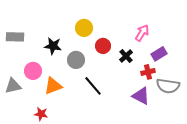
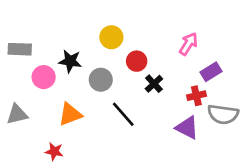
black cross: (126, 56) -> (154, 84), moved
pink circle: (33, 71) -> (44, 77), moved

